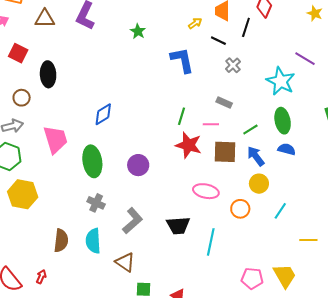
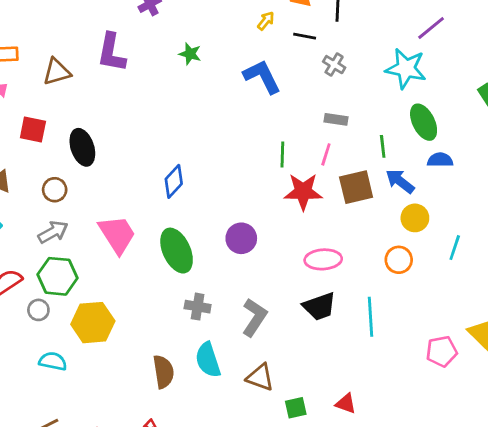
purple line: (305, 59) -> (431, 28), turned -55
pink line: (211, 124) -> (326, 154), turned -56
green line: (250, 129) -> (383, 146), turned -49
pink ellipse: (206, 191) -> (323, 259), moved

